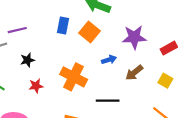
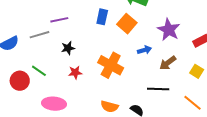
purple star: (134, 37) -> (169, 30), turned 30
black line: (108, 101) -> (158, 89), moved

